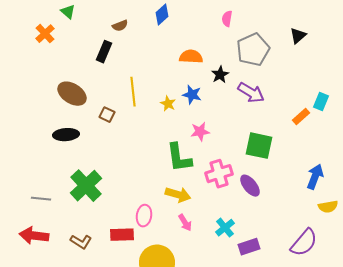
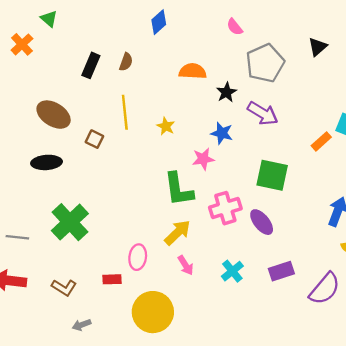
pink semicircle: (227, 19) -> (235, 27), turned -49
brown semicircle: (120, 26) -> (126, 62), moved, turned -49
blue star: (192, 95) -> (222, 133), moved
yellow arrow: (178, 195) -> (177, 233), turned -60
red rectangle: (122, 235) -> (112, 279), size x0.7
purple rectangle: (249, 247) -> (281, 271), moved

